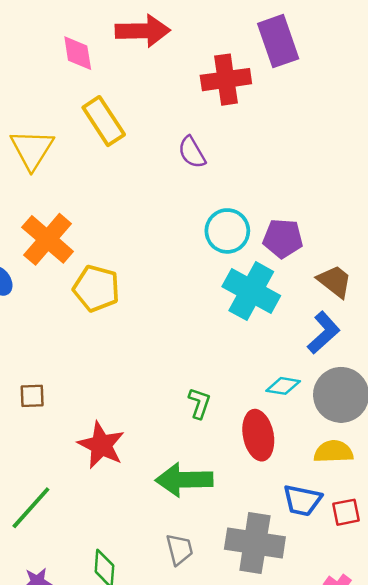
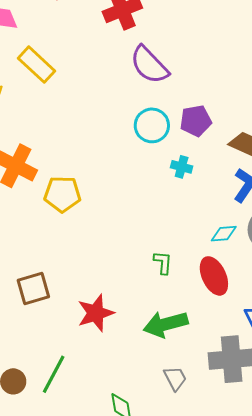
purple semicircle: (192, 152) -> (149, 65), moved, size x1.6
cyan cross: (251, 291) -> (182, 167), size x0.5
brown square: (32, 396) -> (33, 289), size x1.6
red star: (101, 445) -> (96, 313), turned -30

